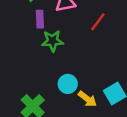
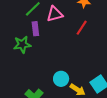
green star: (53, 41) -> (22, 45), moved

